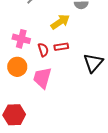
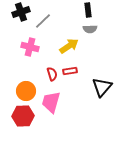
pink cross: (21, 39) -> (30, 47), moved
red hexagon: (14, 115) -> (23, 116), moved

